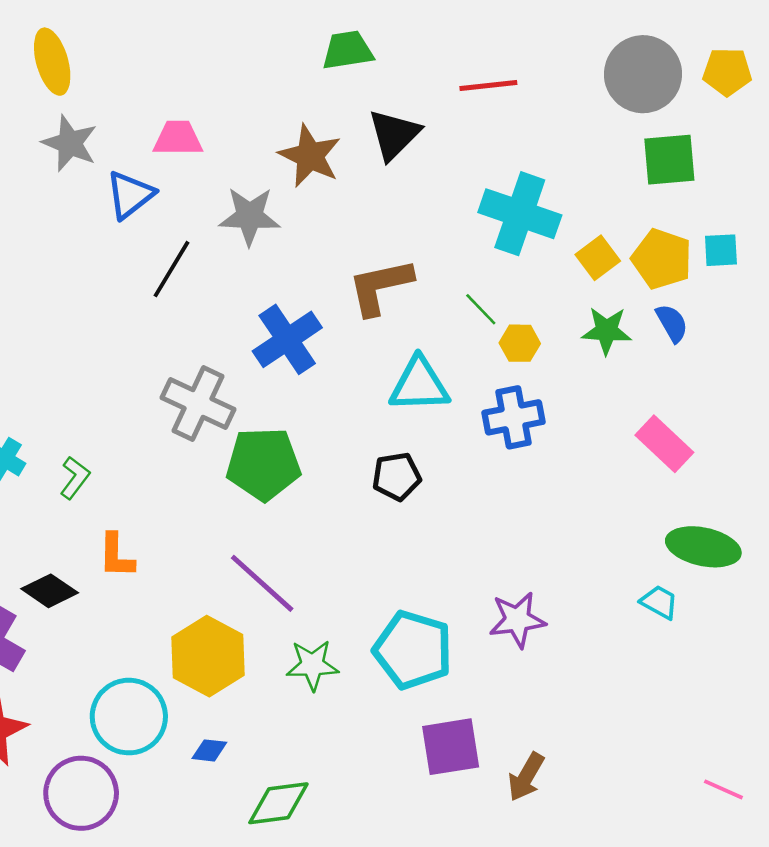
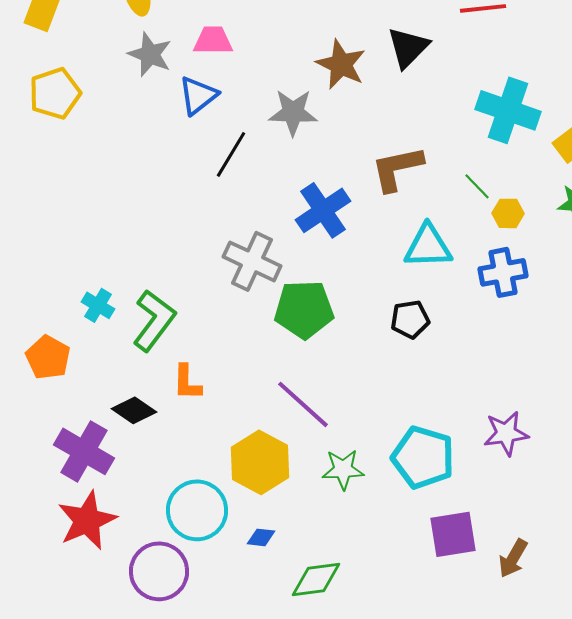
pink trapezoid: (178, 138) -> (213, 40), moved
green L-shape: (75, 478) -> (154, 320), size x1.8

